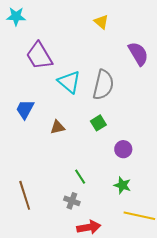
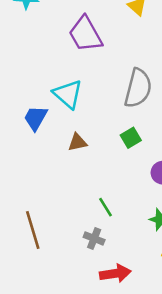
purple trapezoid: (39, 56) -> (85, 34), moved
cyan triangle: (69, 82) -> (68, 94), moved

